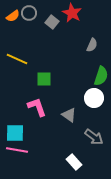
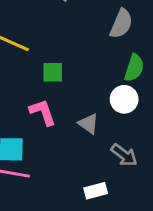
gray semicircle: (92, 45) -> (121, 24), size x1.5
white rectangle: (74, 162) -> (96, 191), turned -63

